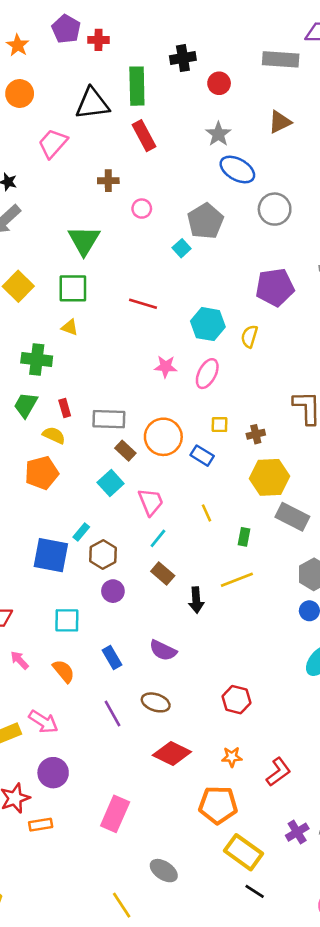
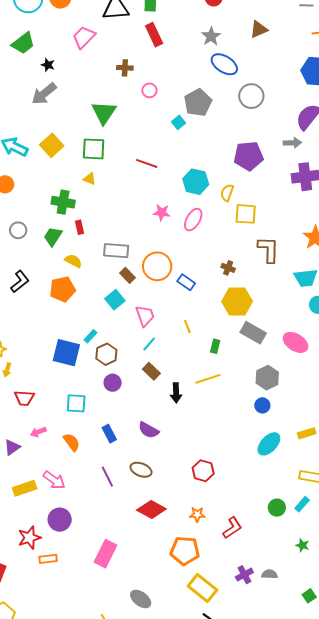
red rectangle: (65, 408) -> (80, 227), moved
yellow square: (219, 425) -> (246, 214), moved, size x1.6
brown cross: (256, 434) -> (228, 268), turned 32
pink arrow: (20, 660) -> (38, 432), turned -70

